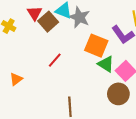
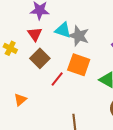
brown square: (48, 22) -> (40, 58), moved
orange square: (96, 46) -> (79, 65), moved

